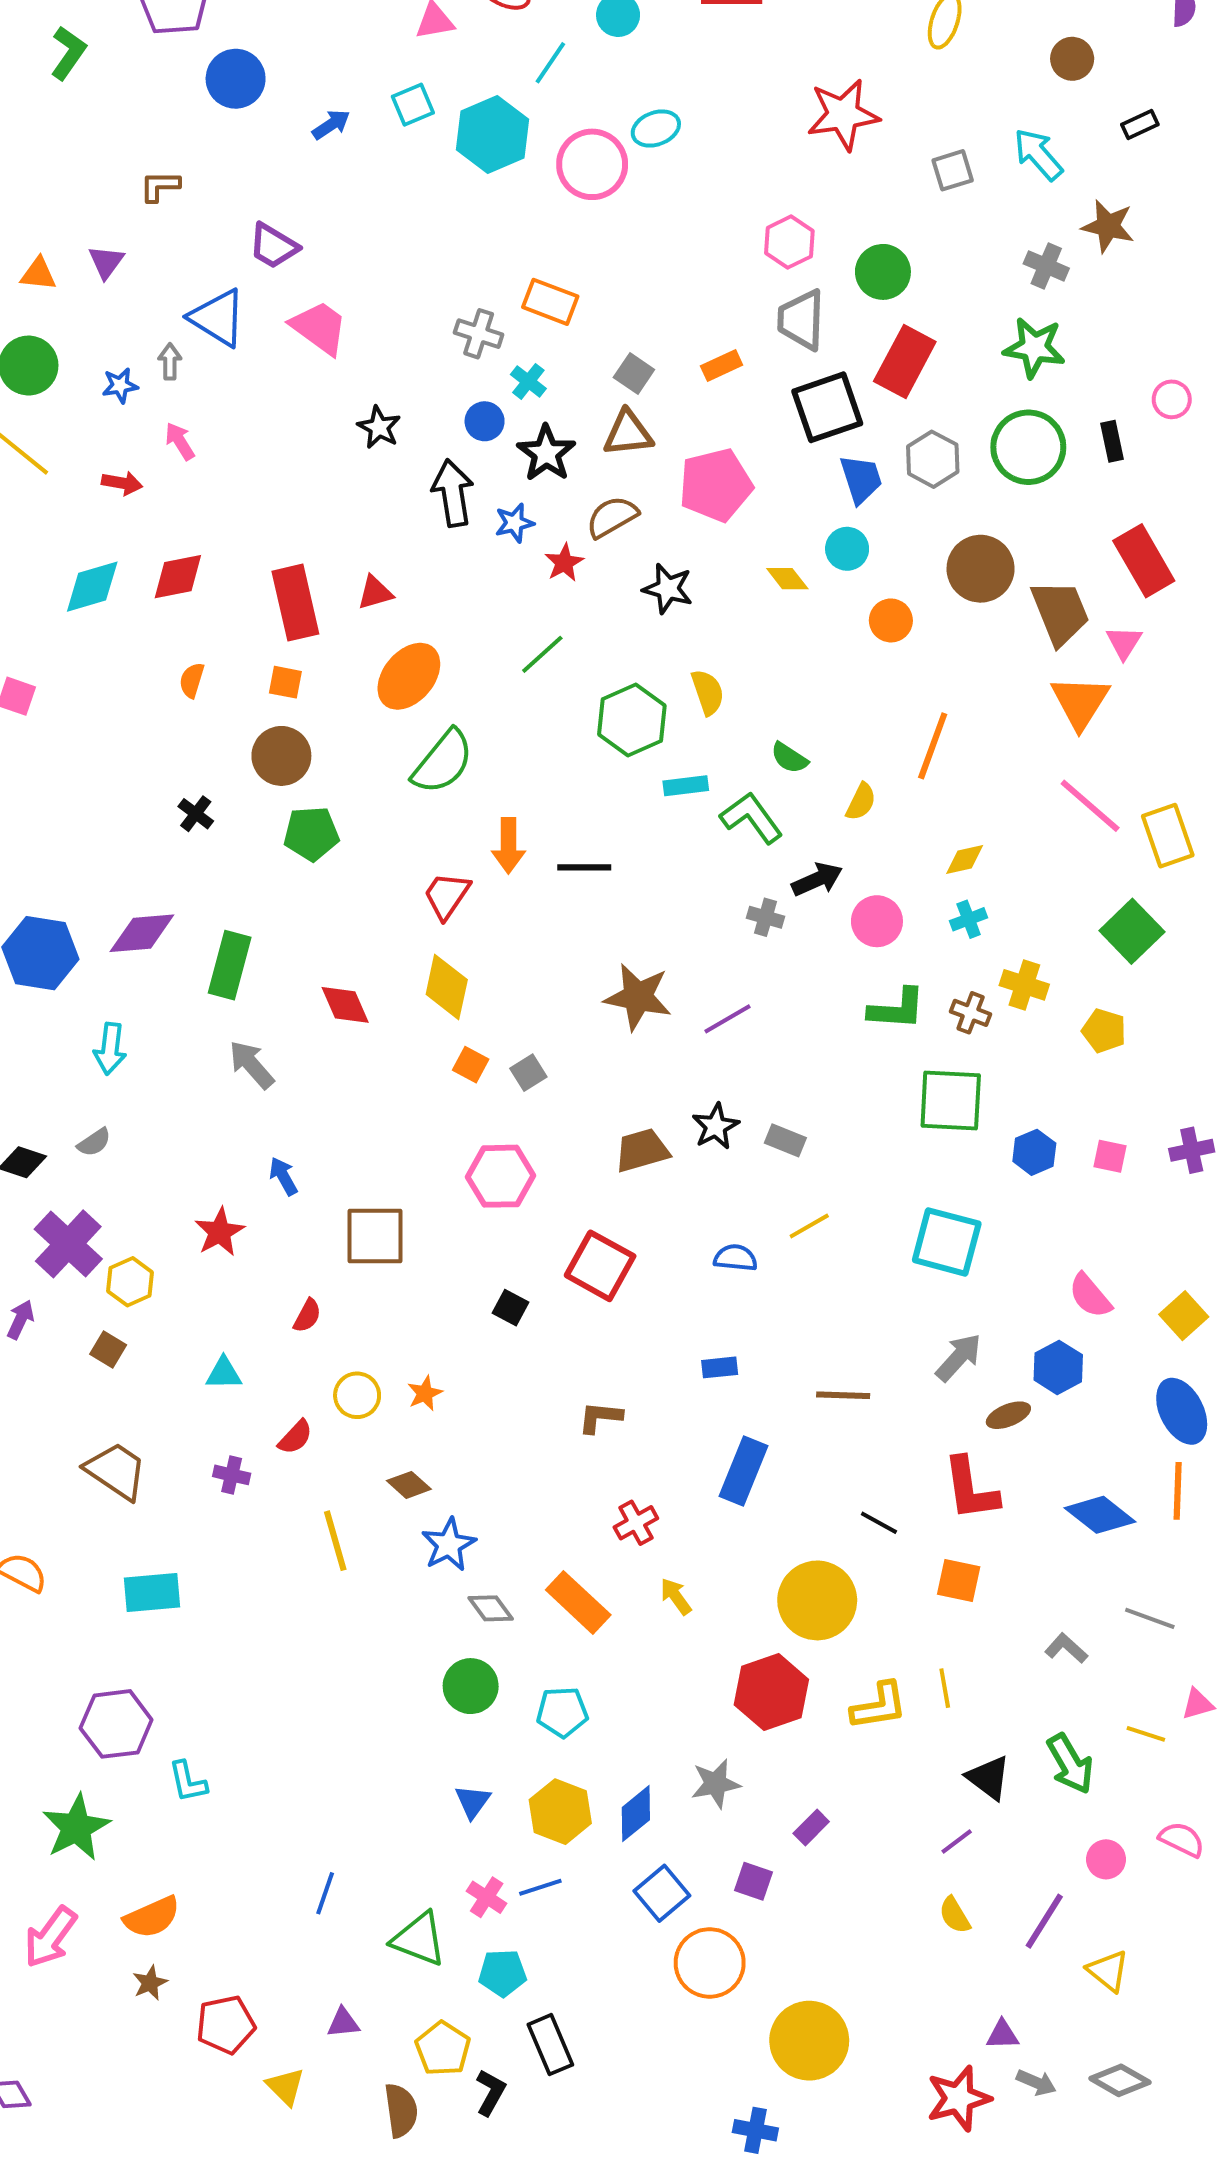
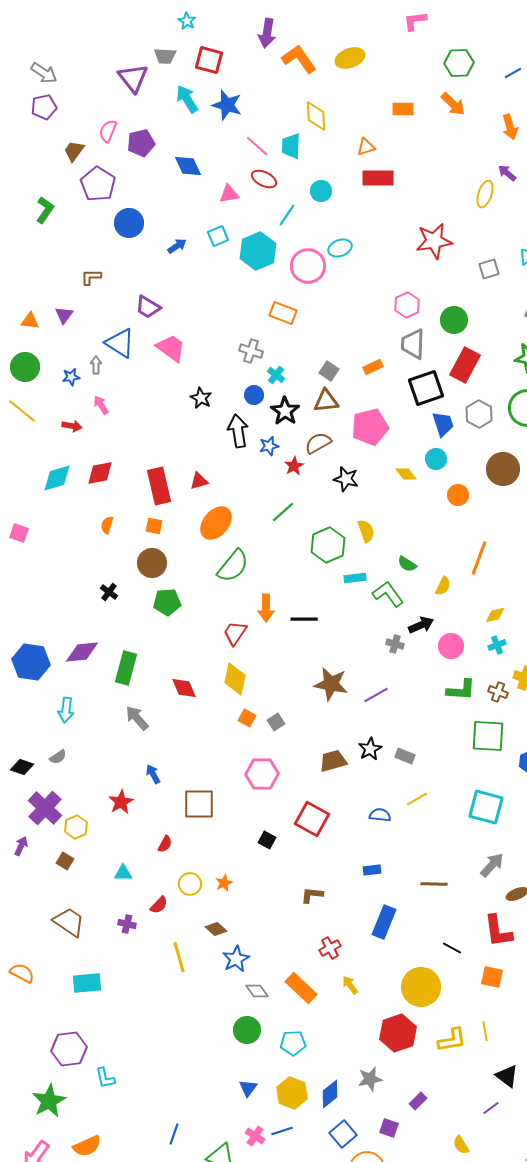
orange rectangle: (550, 302) -> (283, 313), moved
yellow semicircle: (955, 1915) -> (461, 1145), moved

